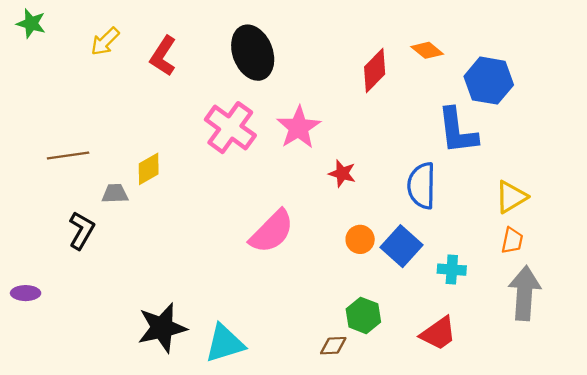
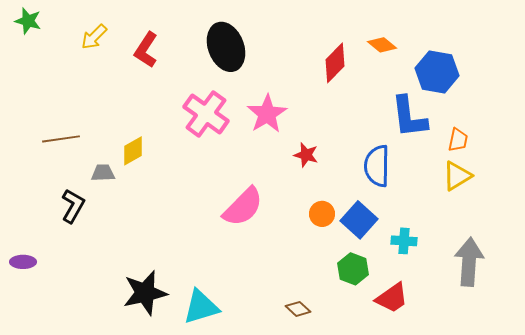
orange trapezoid: (512, 241) -> (458, 140), moved
green hexagon: (363, 315) -> (353, 269), moved
brown diamond: (333, 346) -> (298, 309), turned 45

